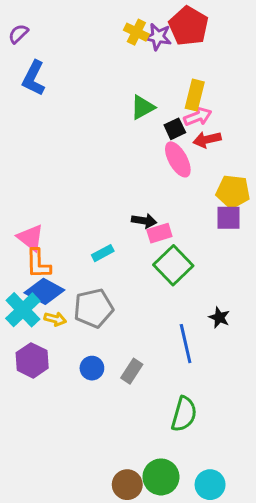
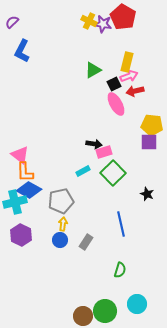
cyan rectangle: (103, 253) -> (83, 171), moved
cyan cross: (23, 310) -> (15, 202), turned 30
black star: (219, 317) -> (147, 194), moved
yellow arrow: (55, 319) -> (63, 224), moved, turned -96
green semicircle: (184, 414) -> (120, 270), size x0.7
cyan circle: (210, 485) -> (137, 304), moved

